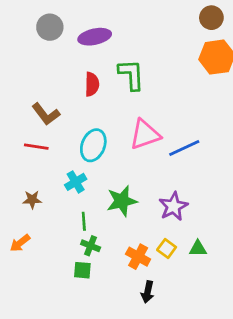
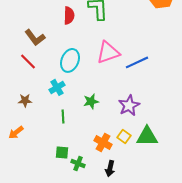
red line: (36, 147) -> (28, 61), turned 36
green star: (122, 201) -> (91, 101), size x0.7
green cross: (91, 246) -> (78, 163), moved
green triangle: (198, 248) -> (147, 136), size x1.6

